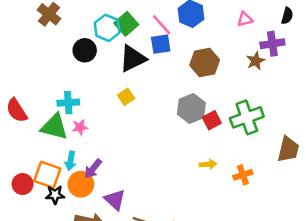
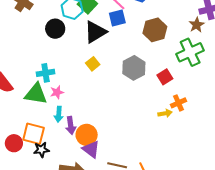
gray hexagon: (191, 109) -> (134, 68), moved
green cross: (247, 117) -> (190, 52), moved
cyan arrow: (70, 161) -> (59, 114), moved
purple arrow: (93, 169) -> (71, 125), turned -42
orange cross: (243, 175) -> (178, 103), moved
orange circle: (81, 184) -> (87, 135), moved

